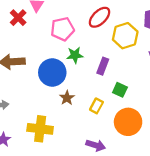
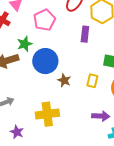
green star: (75, 55) -> (25, 44), moved
purple rectangle: (103, 66) -> (85, 34), moved

